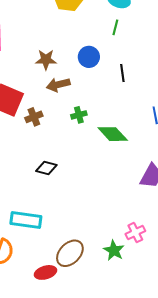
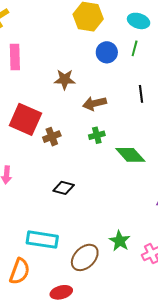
blue circle: (89, 57) -> (107, 52), moved
brown arrow: (58, 85) -> (94, 103), moved
green star: (114, 250) -> (120, 241), moved
brown ellipse: (70, 253) -> (85, 257), moved

